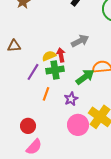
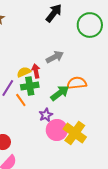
orange line: (46, 94) -> (21, 100), moved, turned -56
pink circle: (78, 125) -> (57, 130), moved

